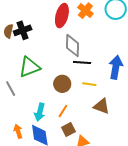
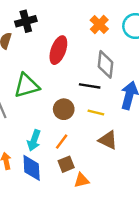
red ellipse: (62, 16) -> (58, 50), moved
black cross: (23, 30) -> (26, 21), moved
gray diamond: (72, 46) -> (106, 64), moved

